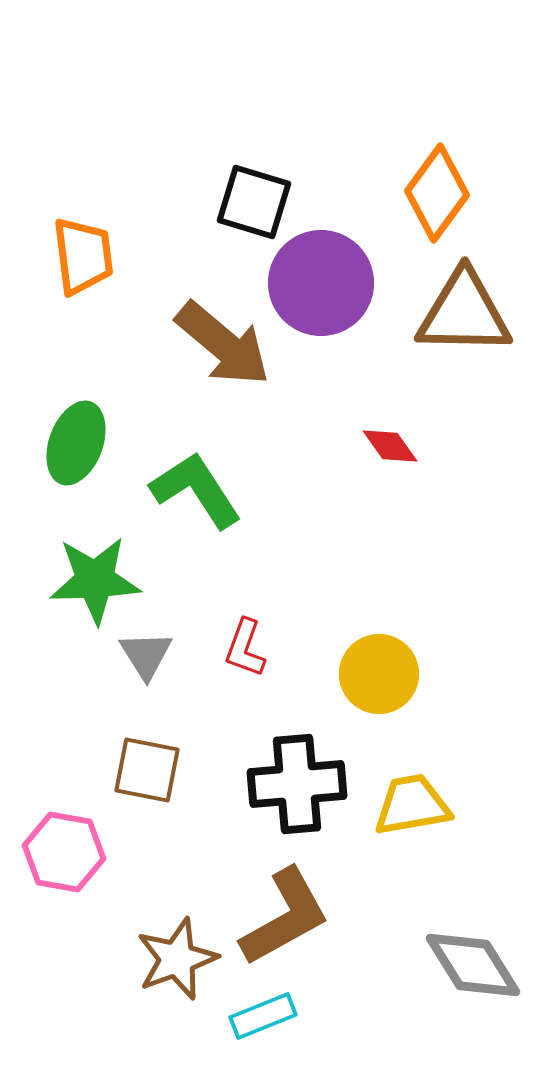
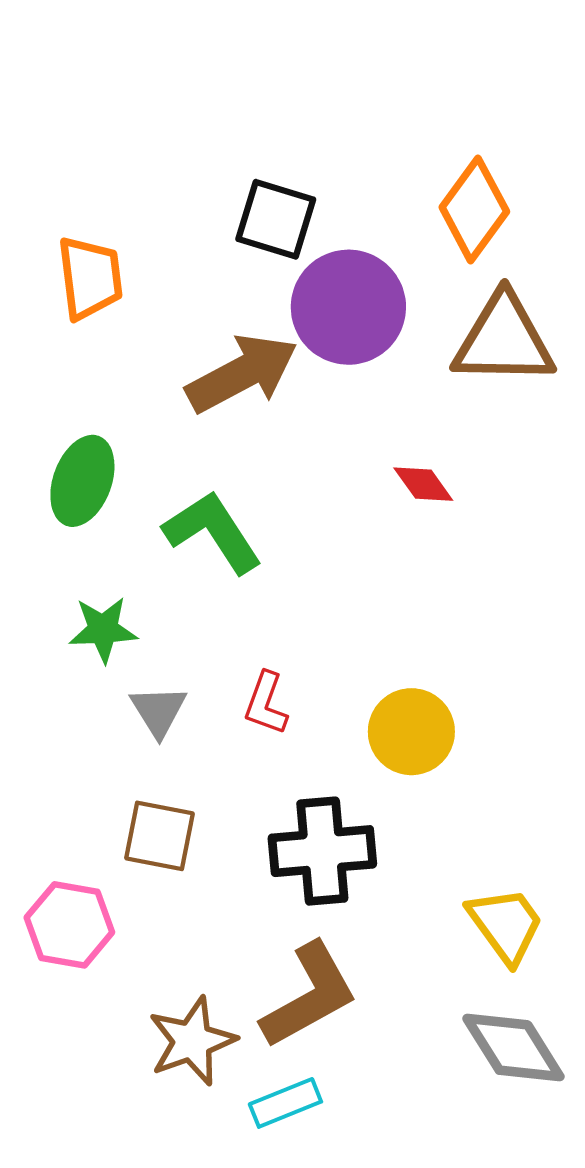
brown arrow: (223, 344) -> (242, 373), turned -68
green star: (95, 580) -> (103, 630), size x0.7
yellow trapezoid: (412, 805) -> (506, 925), moved, turned 64

